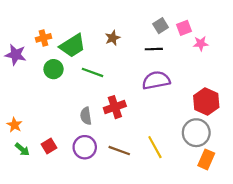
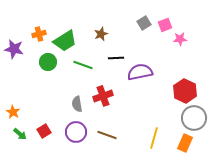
black line: (154, 49) -> (116, 58), moved
gray circle: (196, 133) -> (194, 118), moved
yellow line: (155, 147) -> (154, 138), moved, turned 45

